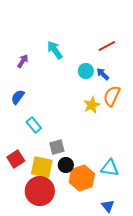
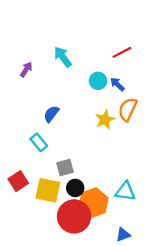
blue semicircle: (18, 97) -> (51, 114), moved
red circle: (40, 191) -> (74, 216), moved
blue triangle: (108, 206) -> (123, 235), turned 48

